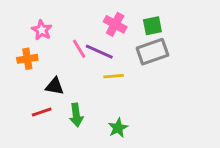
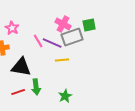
gray rectangle: (152, 52) -> (72, 37), moved
black triangle: (55, 86) -> (21, 67), size x1.5
red line: (42, 112) -> (18, 92), moved

